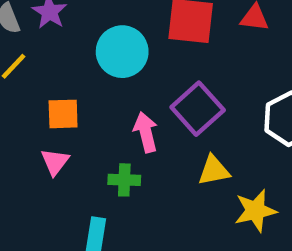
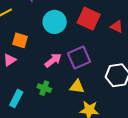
pink arrow: (146, 132) -> (53, 60), turned 48
green cross: (124, 180) -> (44, 88), moved

